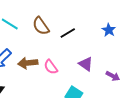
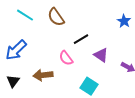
black line: (68, 33) -> (81, 39), moved
brown arrow: (28, 63) -> (43, 75), moved

